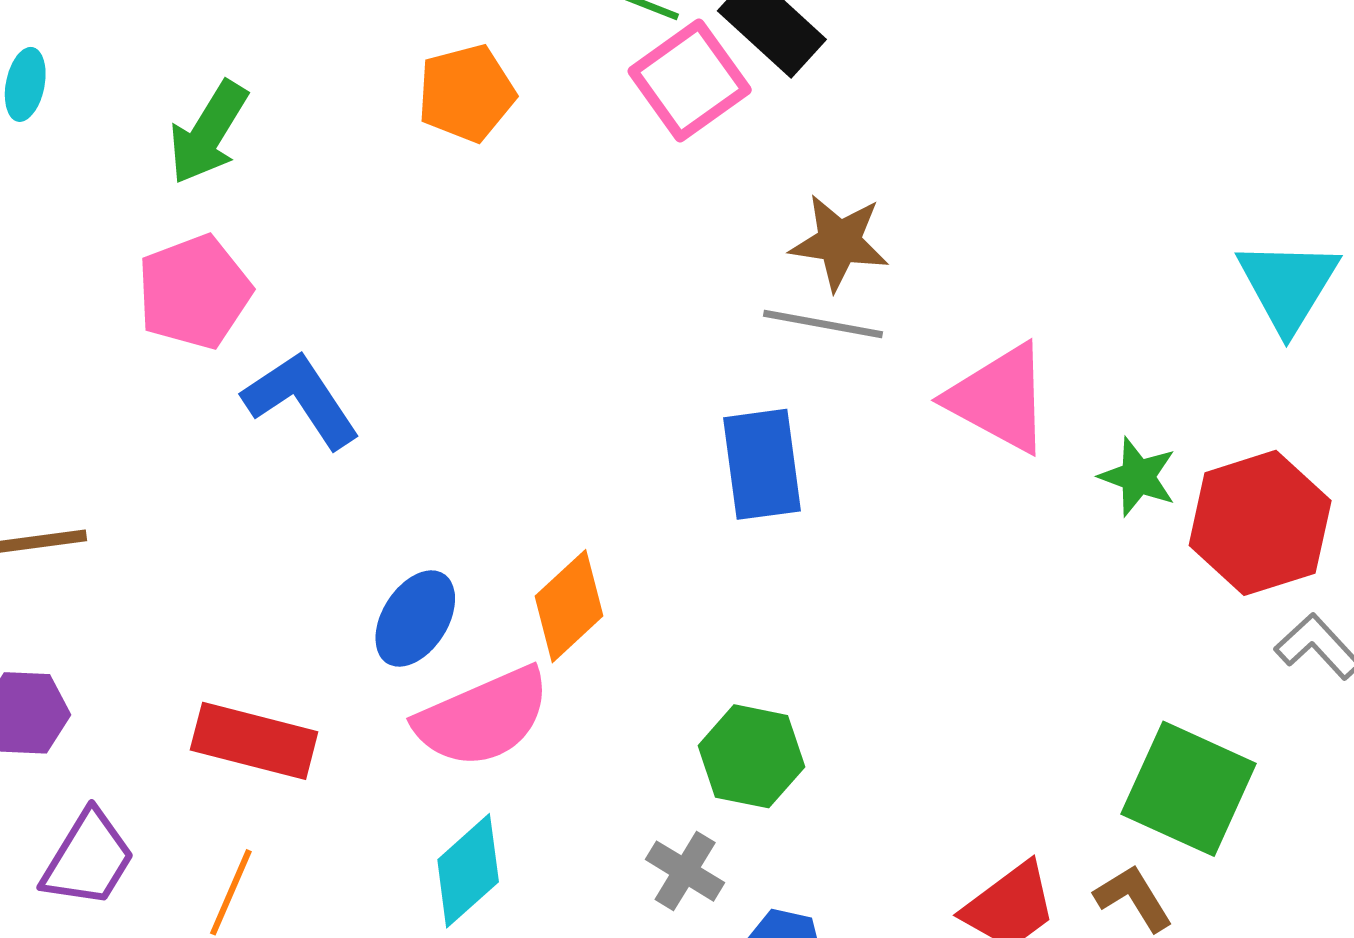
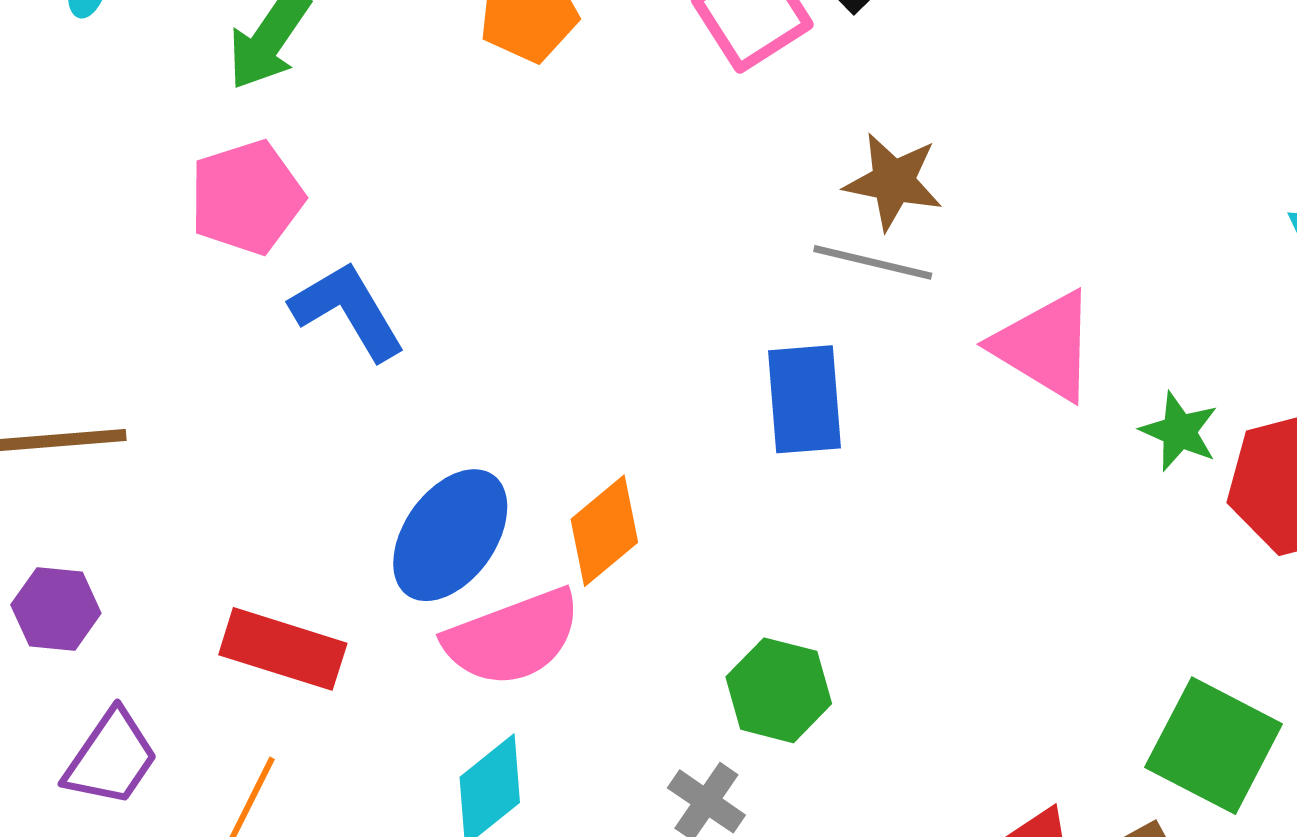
blue ellipse: (415, 619) -> (450, 535), size x1.4

